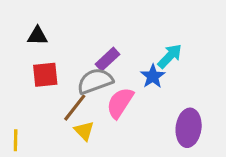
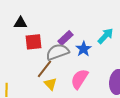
red square: (45, 75) -> (33, 42), moved
blue star: (153, 76) -> (83, 49), moved
pink semicircle: (120, 103) -> (79, 79), moved

